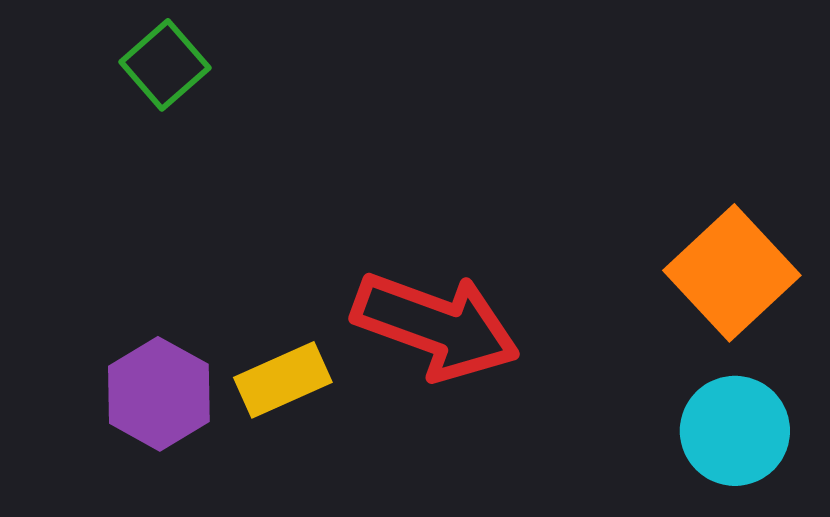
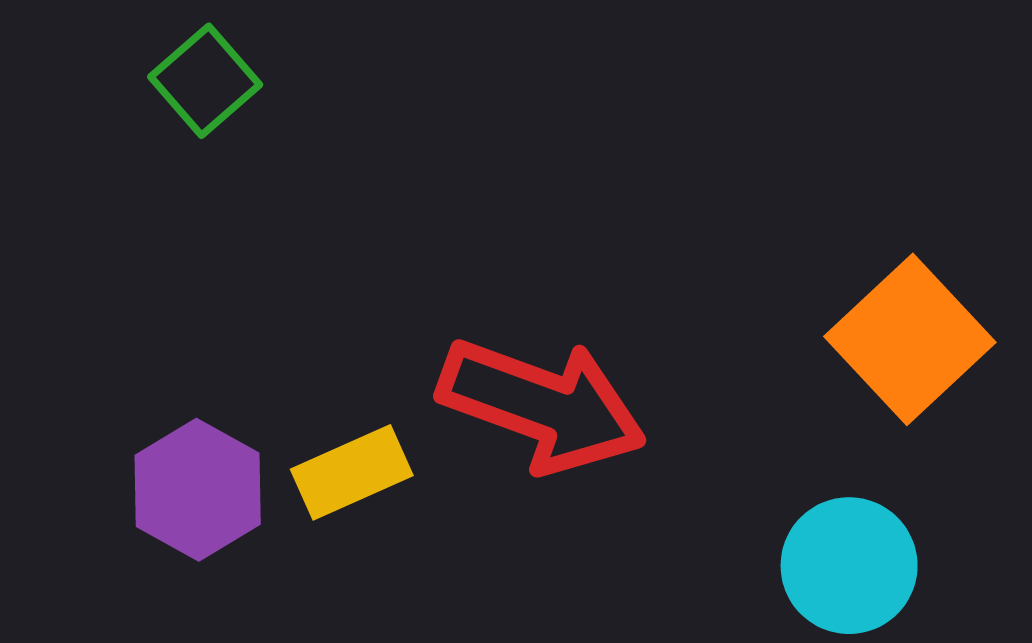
cyan circle: (735, 431) -> (849, 566), moved

